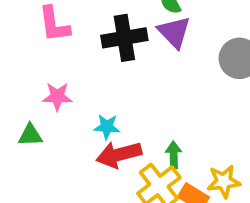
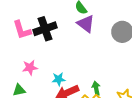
black cross: (124, 38) -> (45, 29), moved

